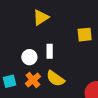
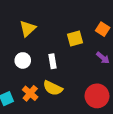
white rectangle: (50, 51) -> (53, 61), moved
white circle: (29, 57) -> (23, 60), moved

